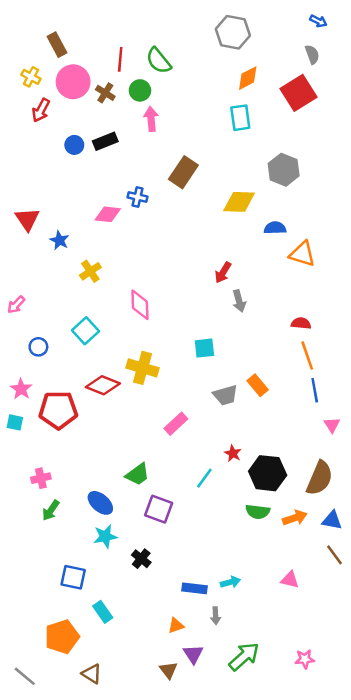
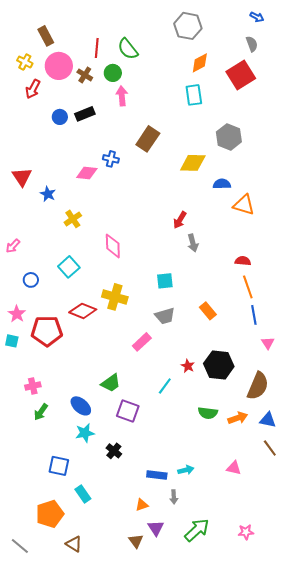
gray trapezoid: (225, 395) -> (165, 316), moved
black hexagon: (268, 473) -> (219, 365), moved

